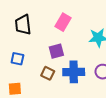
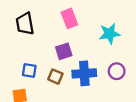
pink rectangle: (63, 22) -> (69, 18), turned -48
blue square: (17, 59) -> (29, 70), moved

